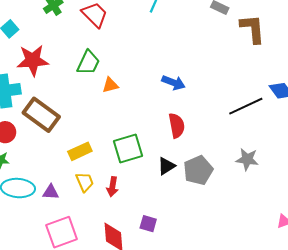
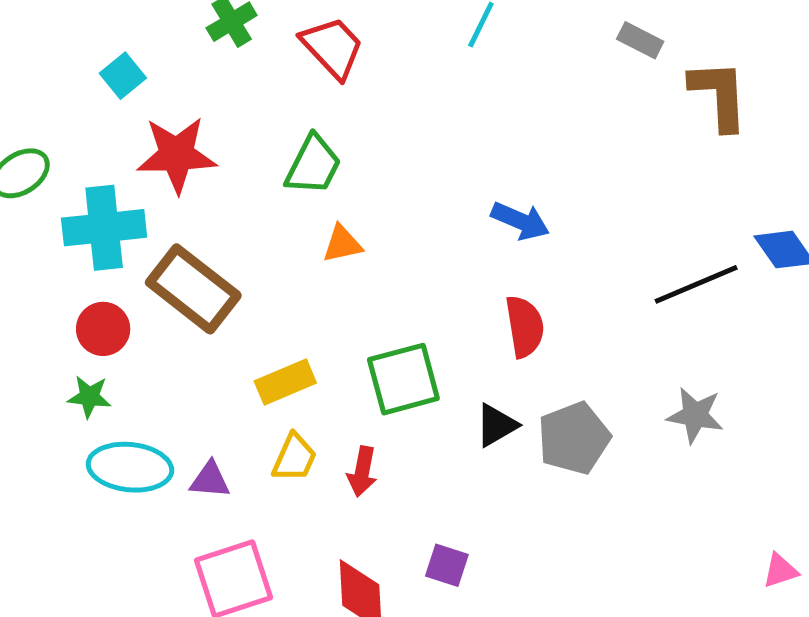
orange triangle: (110, 85) -> (342, 244), moved
yellow trapezoid: (85, 182) -> (294, 458), turned 45

